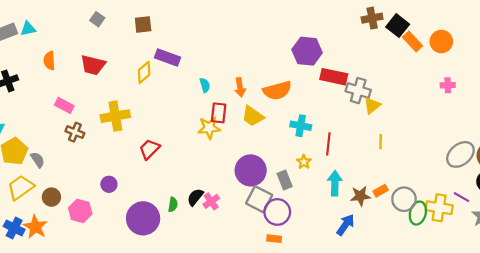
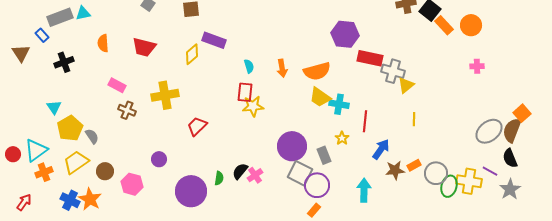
red rectangle: (219, 113) -> (245, 92), moved
yellow trapezoid: (253, 116) -> (320, 97), moved
cyan arrow: (335, 183) -> (364, 190), moved
blue arrow: (345, 225) -> (381, 149), moved
orange rectangle: (274, 239) -> (314, 210), turned -56

